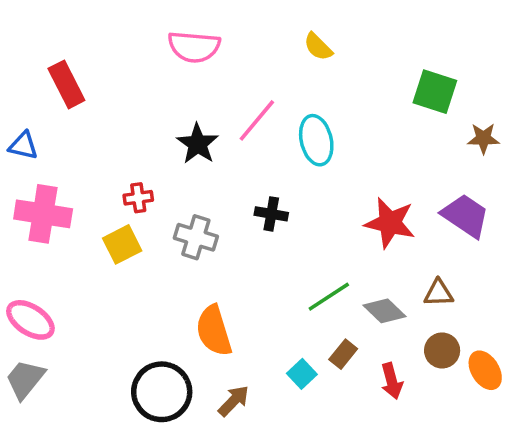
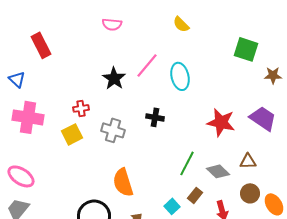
pink semicircle: (194, 47) -> (112, 24), size x0.7
blue triangle: (23, 146) -> (17, 79), turned 30
green line: (329, 297) -> (187, 163), turned -30

